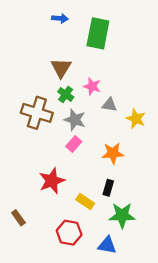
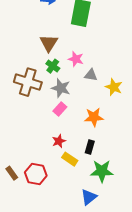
red star: (52, 181) -> (59, 141), moved, size x0.6
red hexagon: (69, 233) -> (36, 174), moved
blue triangle: (107, 245) -> (89, 197), turned -48

